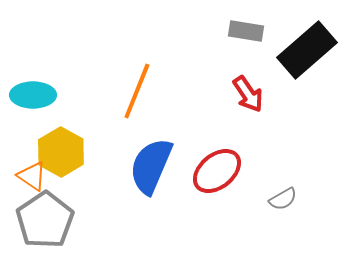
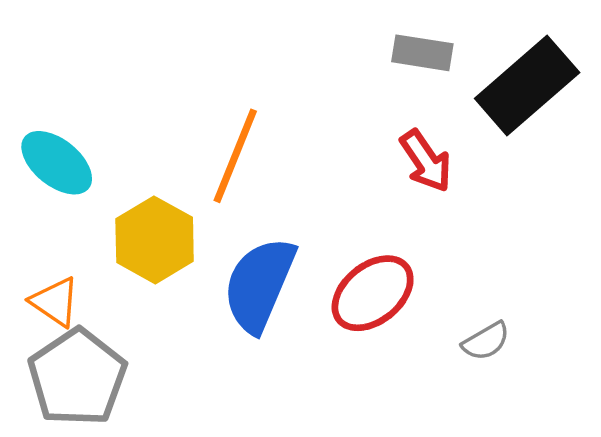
cyan ellipse: (33, 95) -> (57, 163), turned 39
yellow hexagon: (61, 152) -> (155, 240), moved

